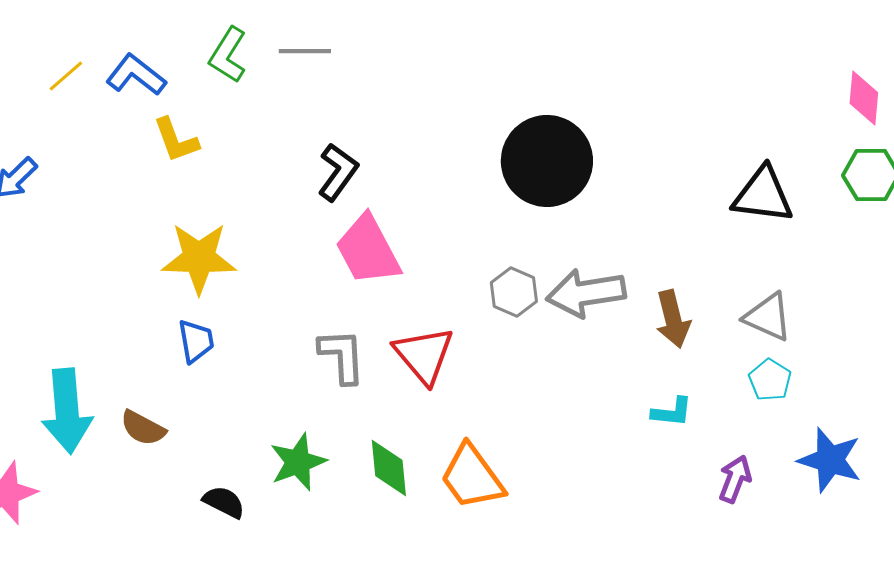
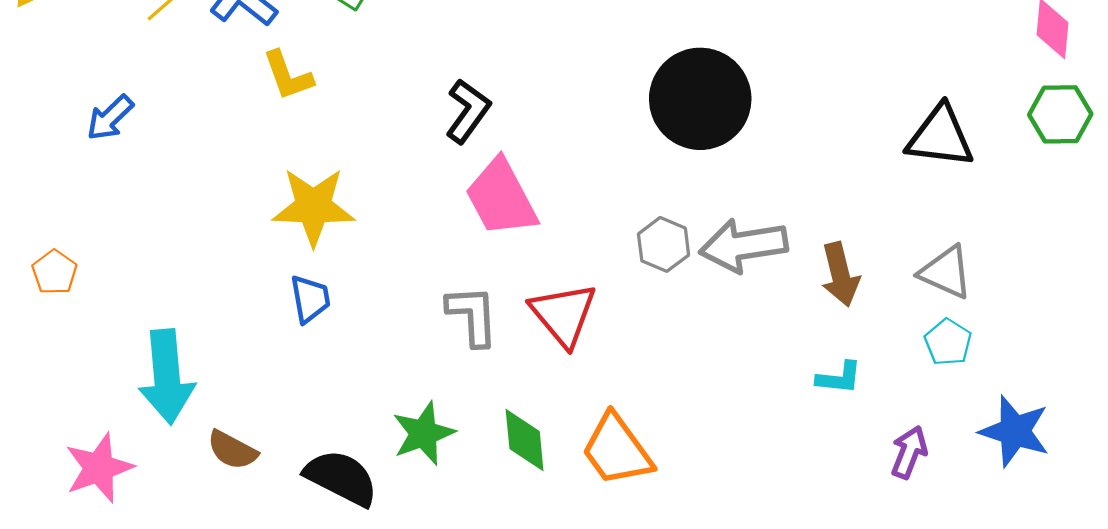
brown semicircle: (143, 428) -> (232, 450), moved
black semicircle: (224, 502) -> (341, 478), size x1.6

